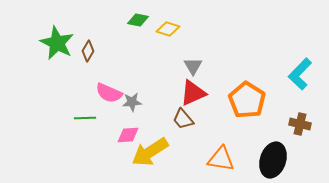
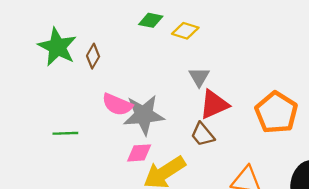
gray triangle: (193, 66) -> (199, 77), moved
gray star: (132, 102) -> (144, 115), size x1.8
green line: (85, 118) -> (65, 133), moved

